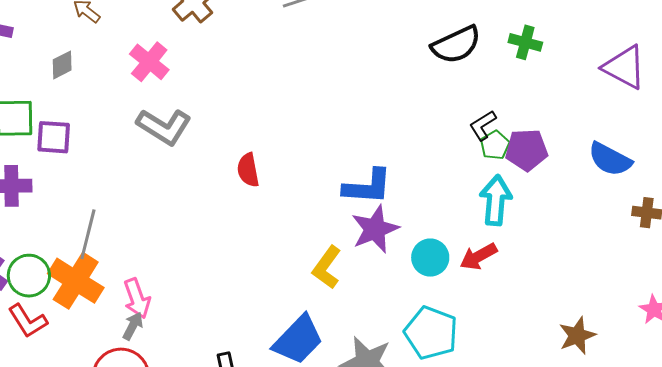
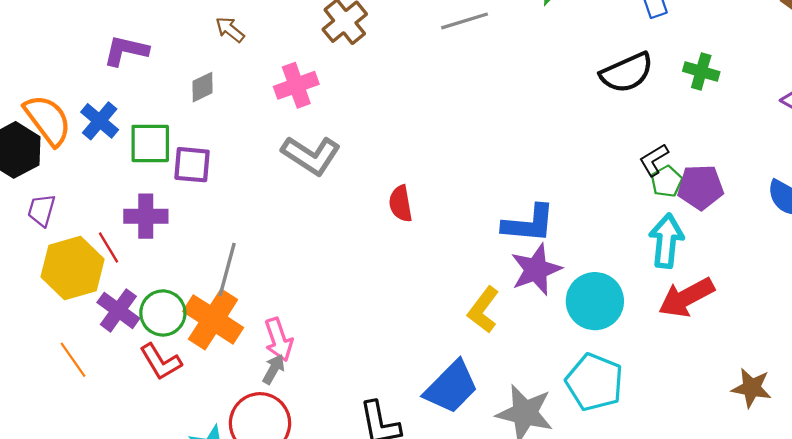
pink cross: (149, 62) -> (296, 85), turned 30
red arrow: (478, 256) -> (686, 297), moved, size x1.4
cyan circle: (430, 258) -> (595, 301), size x1.4
brown star: (577, 336) -> (752, 388), turned 30

